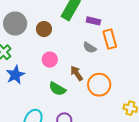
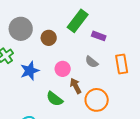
orange rectangle: (110, 39) -> (122, 64), moved
pink circle: (50, 60) -> (63, 69), moved
blue star: (15, 75) -> (30, 71), moved

